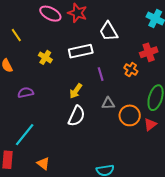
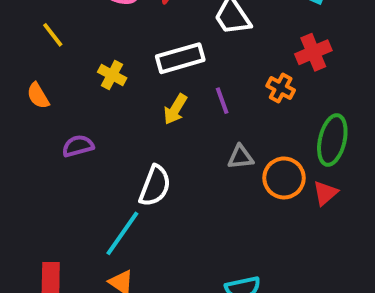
yellow arrow: (76, 91) -> (175, 109), moved
white semicircle: (77, 116) -> (155, 186), moved
cyan line: (25, 135) -> (122, 233), moved

